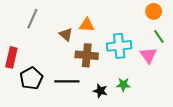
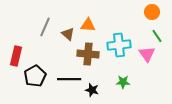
gray line: (32, 19) -> (45, 27), moved
black star: (100, 91) -> (92, 90), moved

